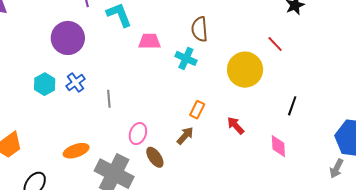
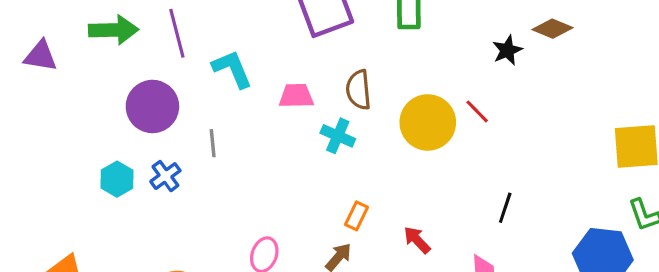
pink trapezoid: (149, 41) -> (296, 96), moved
yellow circle: (245, 70) -> (428, 122), moved
gray line: (109, 99) -> (213, 143), moved

